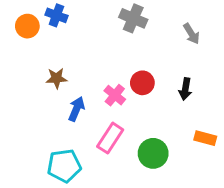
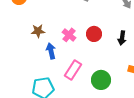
pink cross: (115, 95) -> (69, 35), moved
blue arrow: (76, 109) -> (51, 51), turned -35

